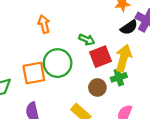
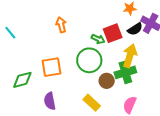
red square: (101, 57) -> (113, 33), moved
green circle: (58, 63) -> (89, 60), moved
green cross: (119, 77) -> (125, 72), size x1.5

